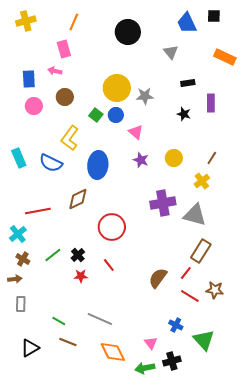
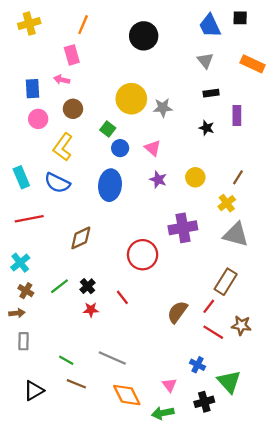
gray triangle: (171, 52) -> (205, 61), moved
blue circle: (116, 115) -> (120, 148), moved
yellow L-shape: (70, 138) -> (63, 147), moved
brown diamond: (78, 199) -> (81, 238), moved
red line: (38, 211) -> (29, 219), moved
gray triangle: (195, 215) -> (236, 235), moved
red circle: (112, 227) -> (143, 255), moved
black cross: (172, 361) -> (204, 402), moved

